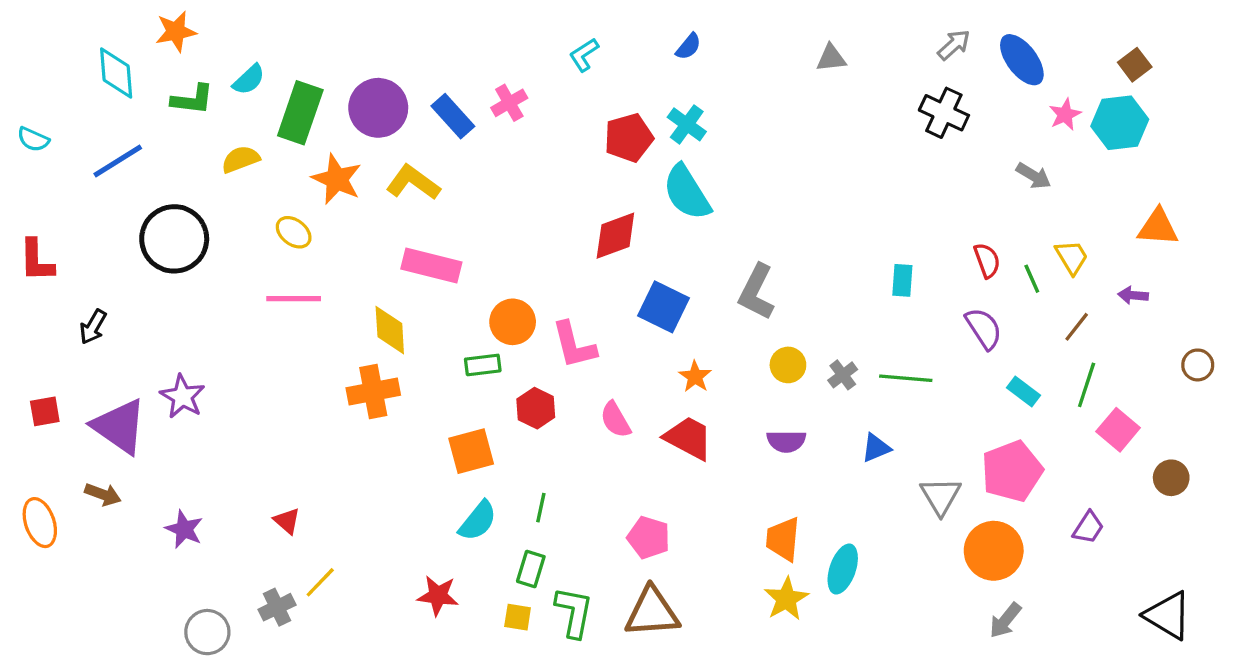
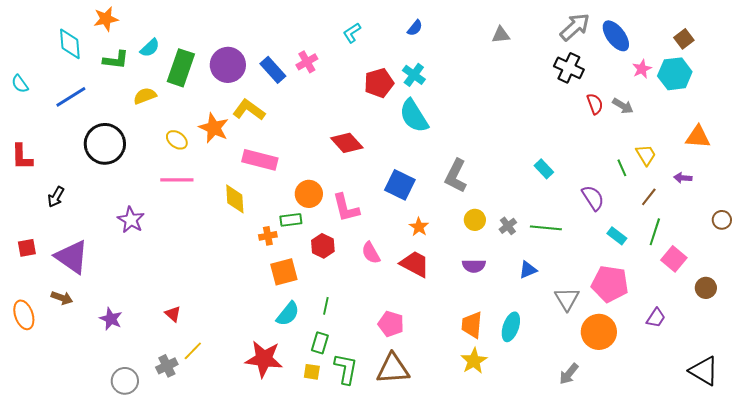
gray arrow: (954, 45) -> (575, 27), size x1.5
cyan semicircle: (33, 139) -> (20, 84), turned 30
orange star: (337, 179) -> (214, 128), moved
red diamond: (615, 236) -> (347, 143), moved, turned 68
red semicircle: (987, 260) -> (595, 104), moved
cyan rectangle: (902, 280) -> (544, 169), turned -48
orange cross: (373, 392) -> (268, 236), moved, size x0.6
purple star: (182, 396) -> (131, 220), moved
pink pentagon: (1012, 471) -> (610, 284), turned 30
cyan ellipse: (843, 569) -> (511, 327), moved
red star: (438, 596) -> (264, 359), size x1.5
gray arrow: (1005, 620) -> (569, 374), moved

